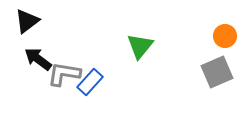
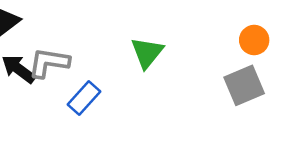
gray L-shape: (64, 74) -> (49, 63), moved

